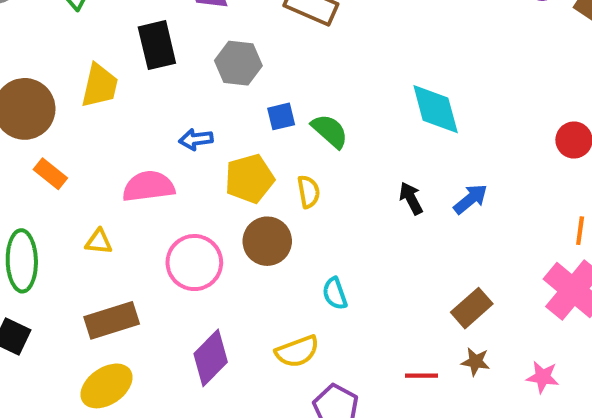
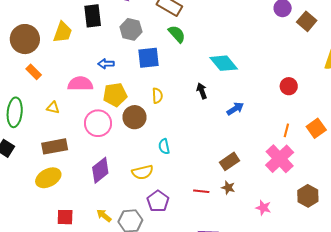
cyan diamond: (436, 109) -> (224, 63), turned -32
blue square: (281, 116) -> (149, 58), size x1.6
green semicircle: (330, 131) -> (177, 34), moved
yellow pentagon: (250, 179) -> (115, 95), moved
black arrow: (411, 198) -> (202, 91), moved
pink star: (543, 377) -> (263, 208), moved

